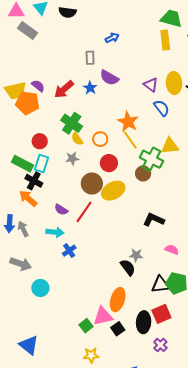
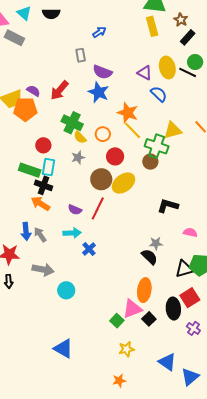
blue star: (90, 88) -> (99, 92), moved, size x1.5

